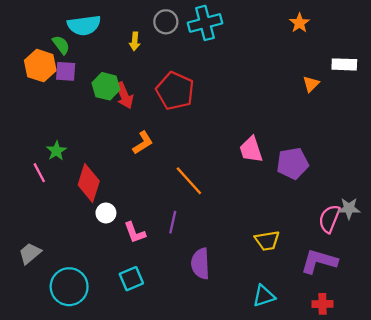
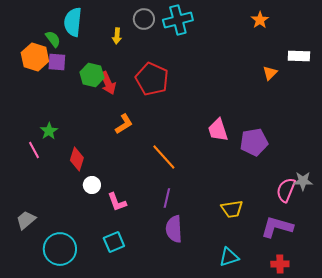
cyan semicircle: (84, 25) -> (73, 22), turned 104
red diamond: (89, 183) -> (77, 159), size x0.7
purple line: (173, 222) -> (167, 198), moved

